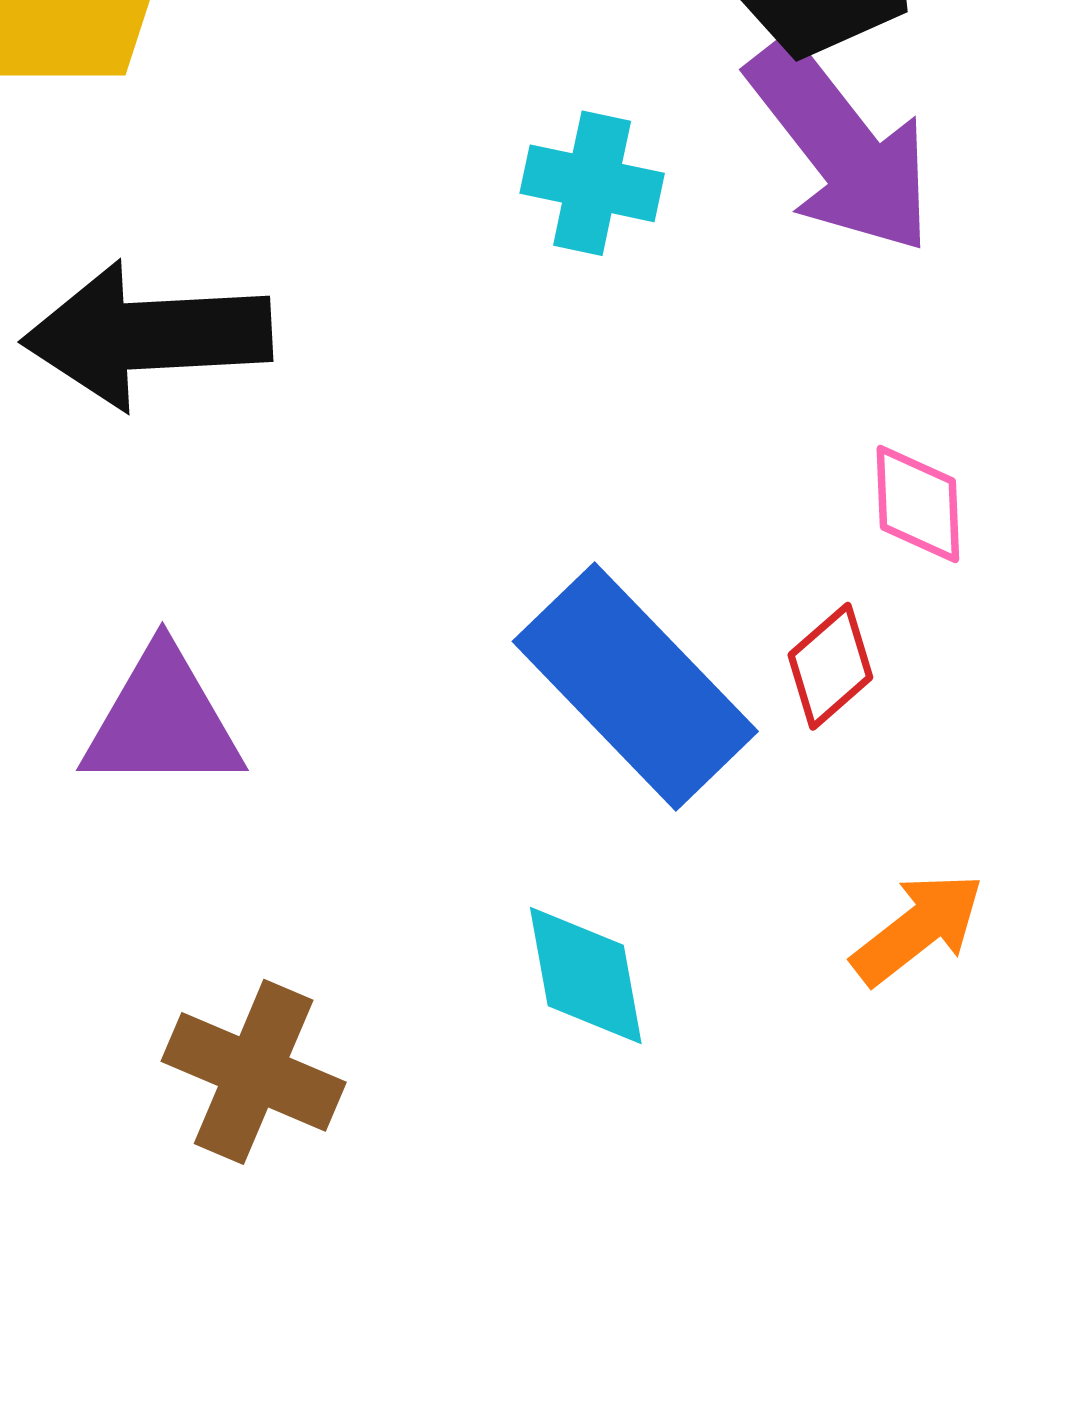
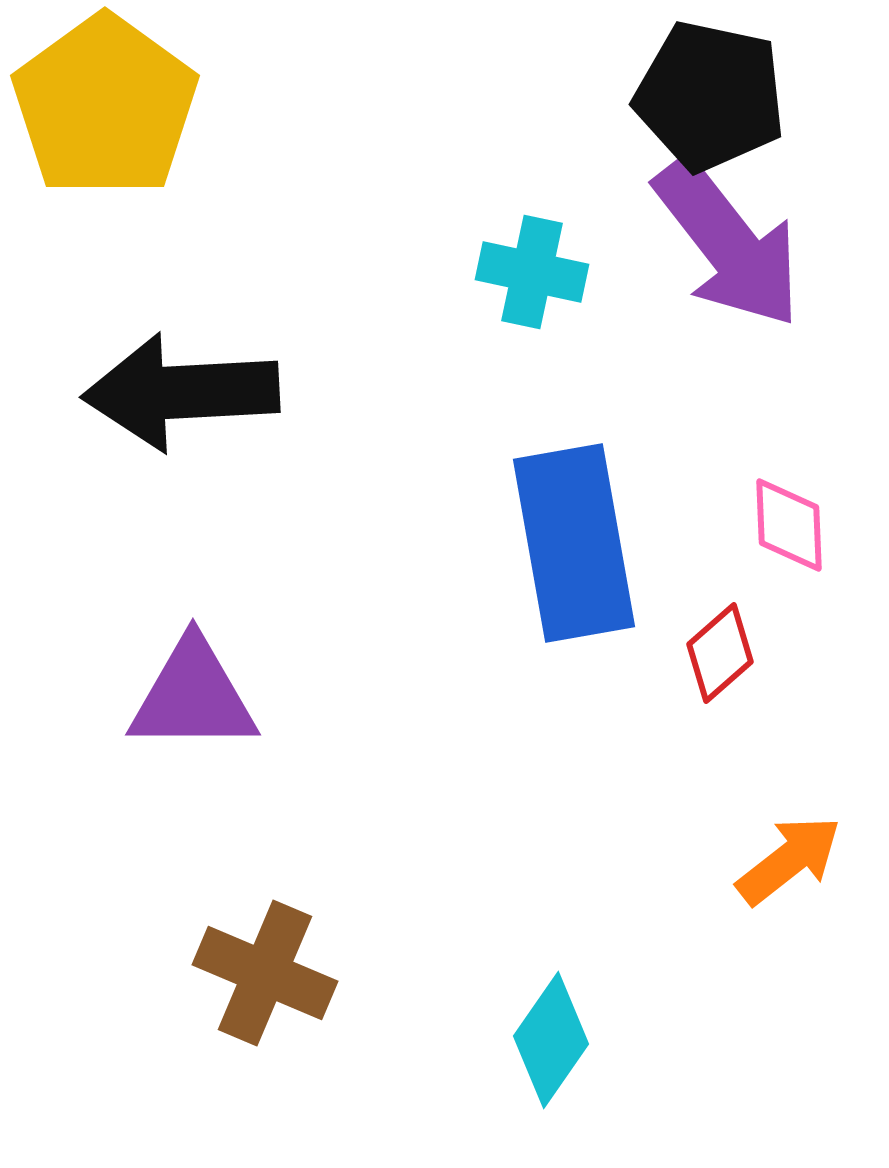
blue rectangle: (635, 686) -> (574, 543), moved, turned 34
cyan diamond: (586, 976) -> (551, 1040), moved, turned 45

